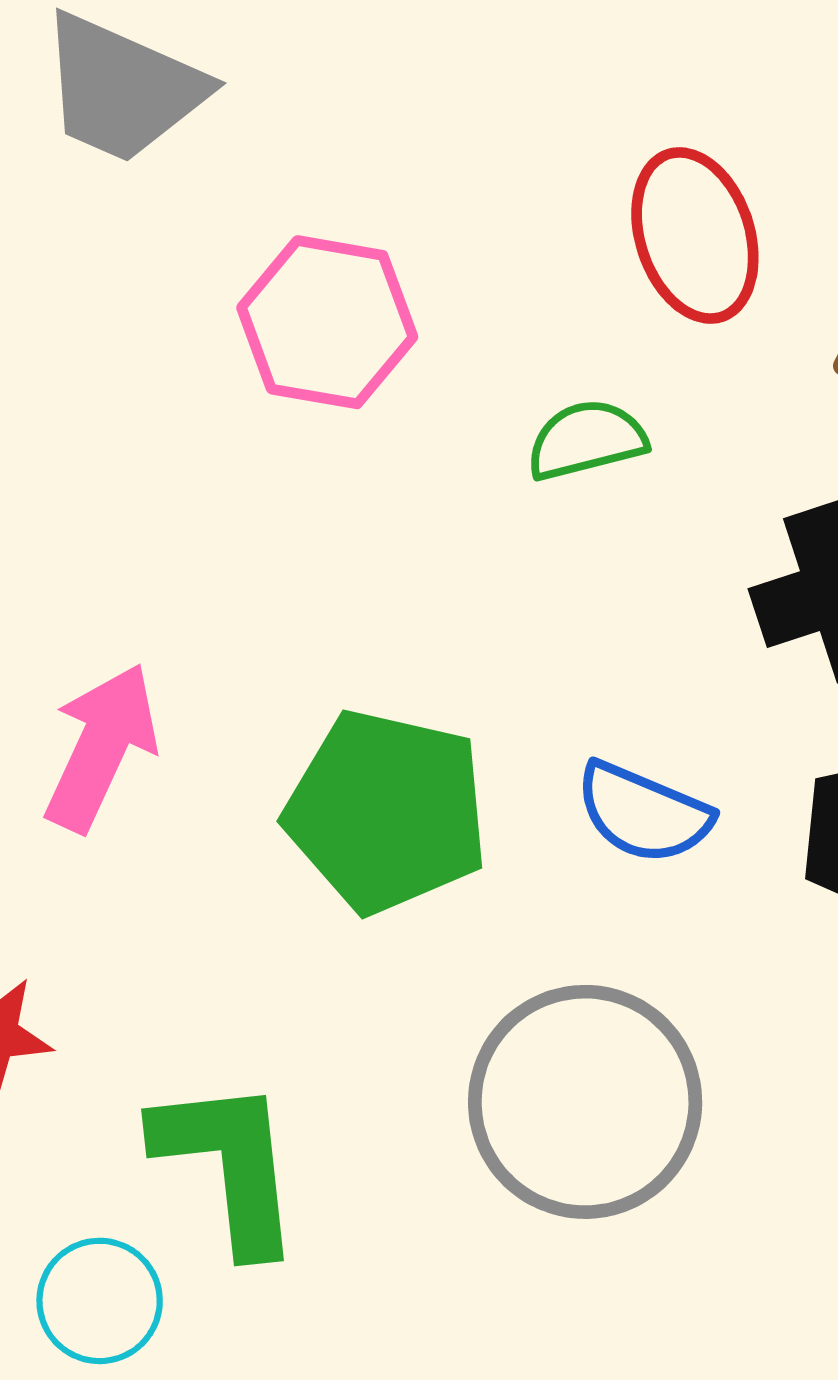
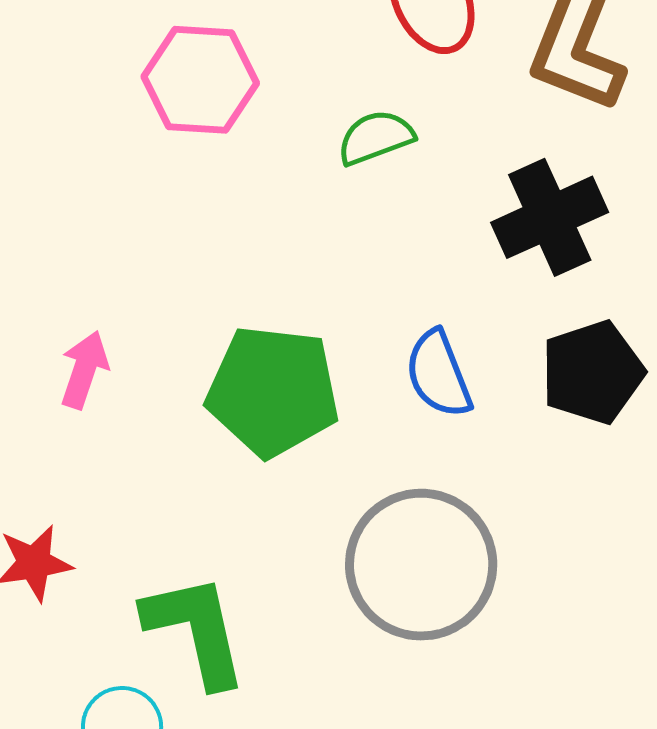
pink arrow: (101, 747) -> (84, 370), size x0.7
blue semicircle: (643, 813) -> (438, 374), turned 52

